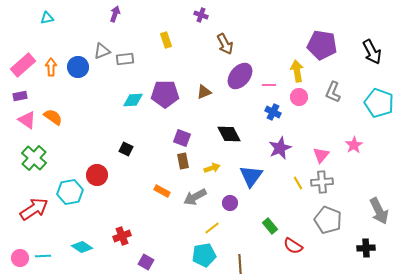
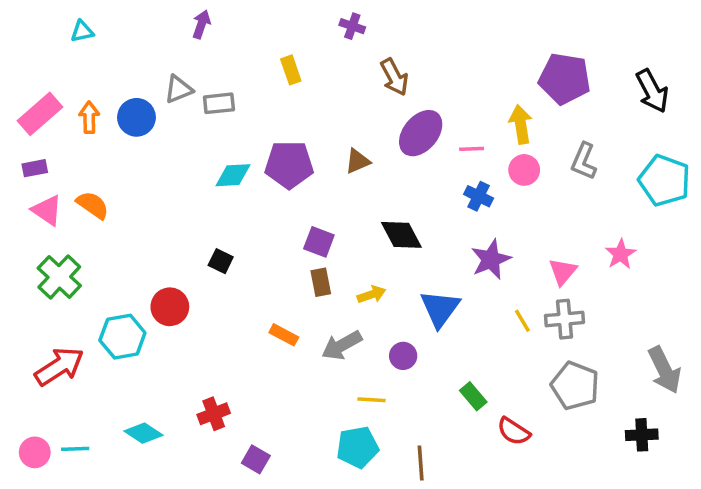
yellow line: (212, 228) -> (372, 400), turned 42

